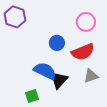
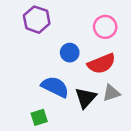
purple hexagon: (15, 17) -> (37, 20), moved
black triangle: (59, 80) -> (86, 98), moved

